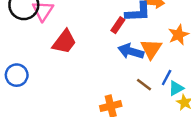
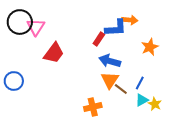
orange triangle: (151, 49) -> (110, 80), moved
cyan triangle: (176, 88) -> (142, 100), moved

